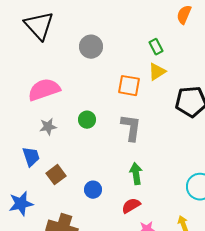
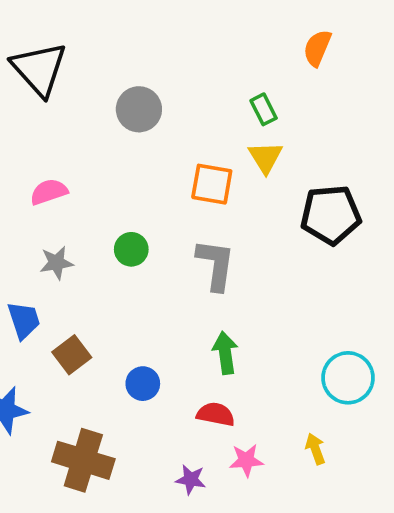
yellow triangle: (157, 72) -> (266, 157), turned -30
pink semicircle: (44, 90) -> (49, 192), size x0.6
red semicircle: (131, 206) -> (216, 414), turned 42

